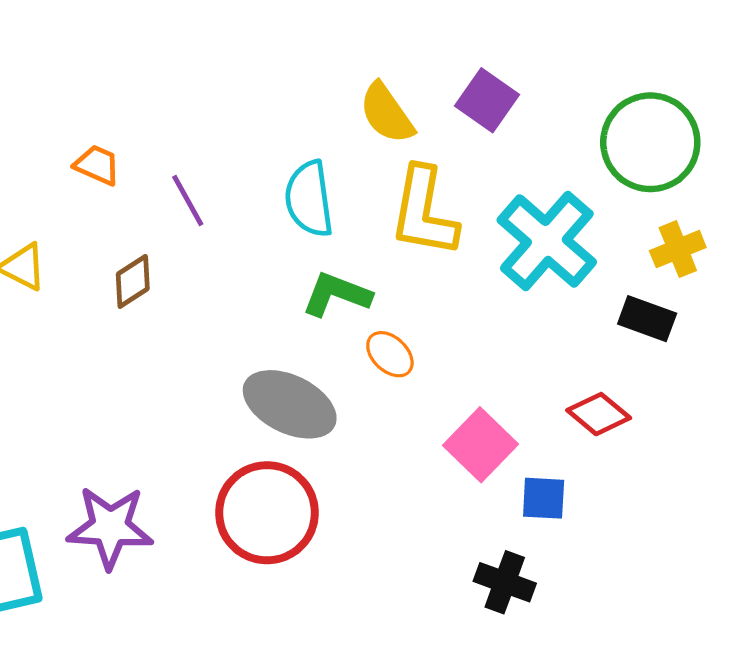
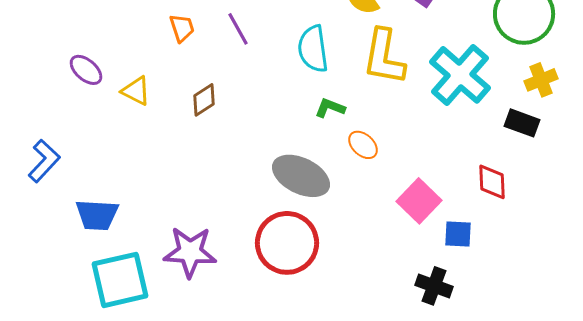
orange trapezoid: (97, 165) -> (182, 28), turned 48
purple line: (188, 201) -> (238, 29), moved
green L-shape: (337, 294) -> (330, 108), size x0.7
red diamond: (599, 414) -> (492, 182), turned 48

